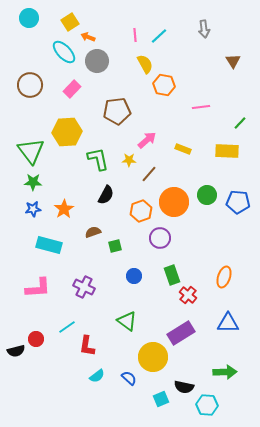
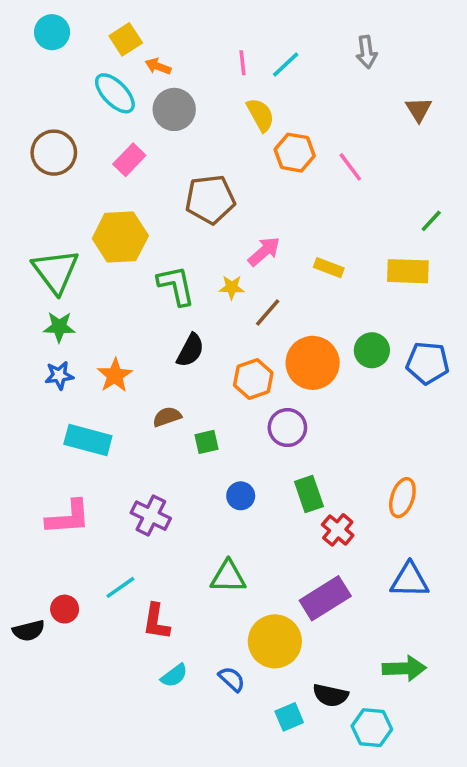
pink line: (201, 107) -> (350, 167), moved, turned 60
green triangle: (127, 321) -> (228, 577), turned -35

